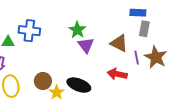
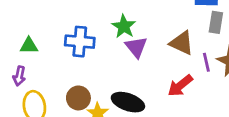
blue cross: (29, 31) -> (80, 42), moved
red arrow: (117, 74) -> (180, 86), turned -48

